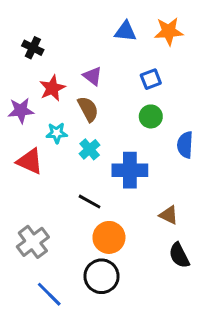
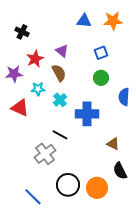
orange circle: (109, 237) -> (97, 188), moved
gray cross: (33, 242) -> (45, 154), moved

